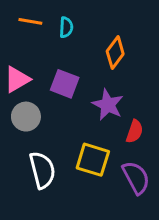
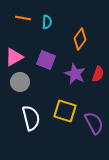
red semicircle: (135, 131) -> (98, 74), moved

